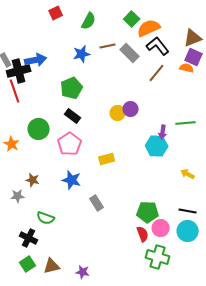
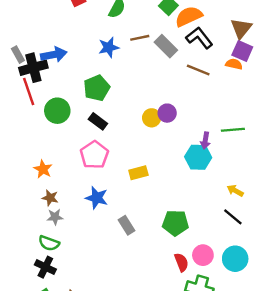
brown triangle: (193, 38) -> (241, 28), turned -30
brown line: (157, 73) -> (198, 70), turned 72
green circle: (39, 129) -> (57, 111), moved
orange star: (12, 144) -> (43, 169), moved
gray star: (18, 196) -> (55, 217), moved
black line: (188, 211) -> (233, 217), moved, turned 30
green pentagon: (148, 212) -> (175, 223), moved
green semicircle: (46, 218) -> (49, 243), moved

